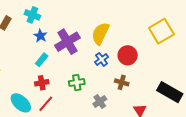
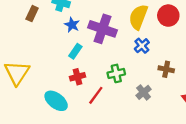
purple cross: (67, 42) -> (102, 29), turned -35
red circle: (128, 55) -> (168, 16), moved
red line: (46, 104) -> (96, 95), moved

